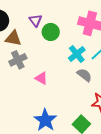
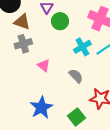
gray semicircle: (84, 75) -> (76, 76), moved

